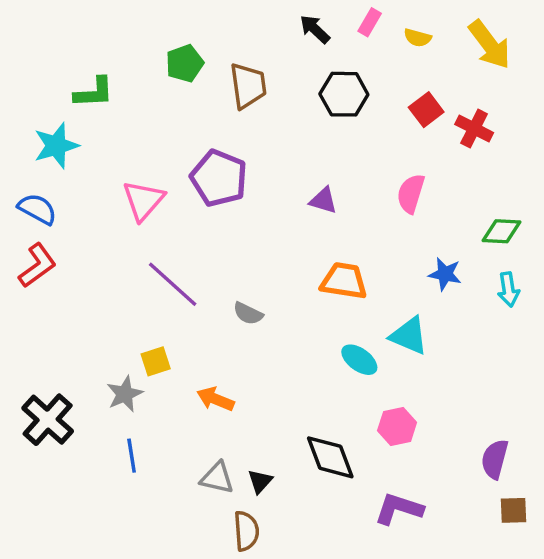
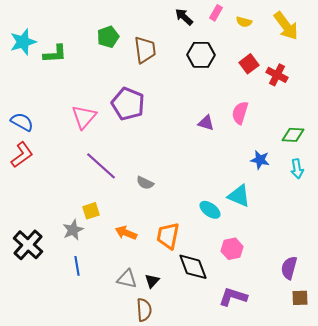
cyan star: (56, 146) -> (23, 42), moved
purple triangle: (323, 200) -> (206, 123), moved
orange trapezoid: (344, 281) -> (168, 236), moved, turned -88

